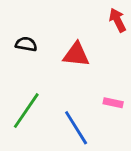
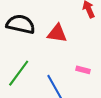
black semicircle: (26, 44) -> (21, 24), size x1.8

